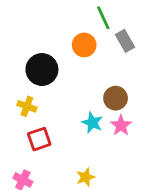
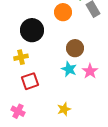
brown circle: (116, 98) -> (75, 48), moved
yellow cross: (27, 106) -> (21, 57), turned -32

